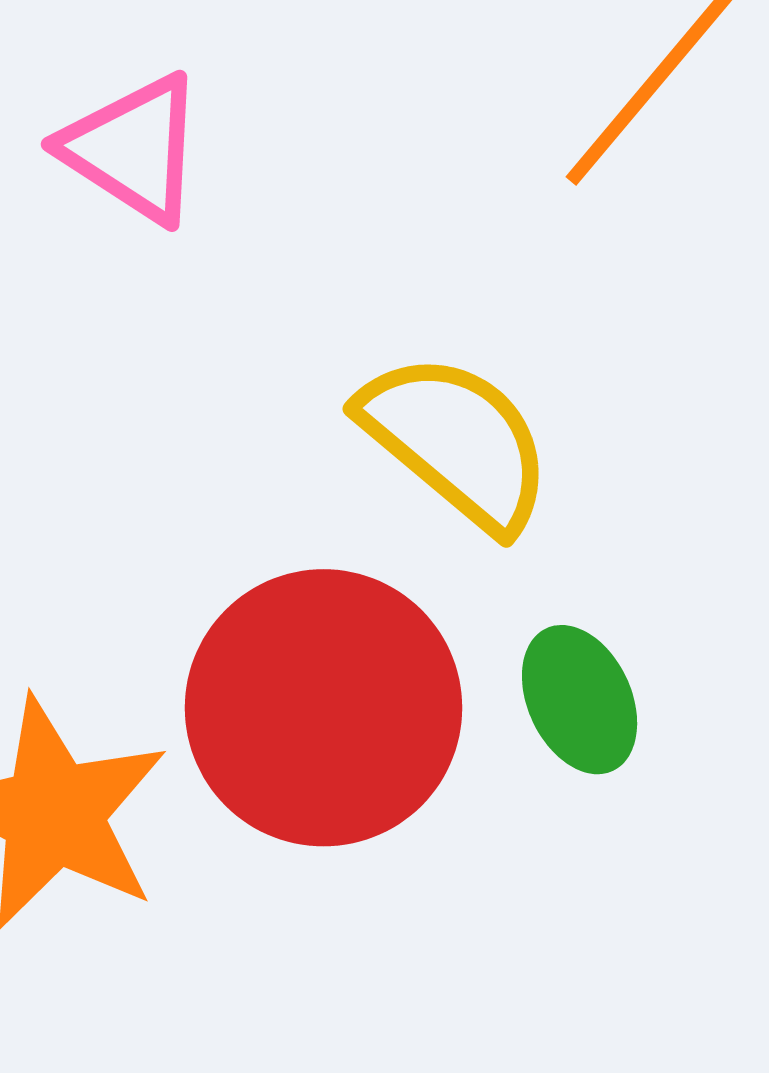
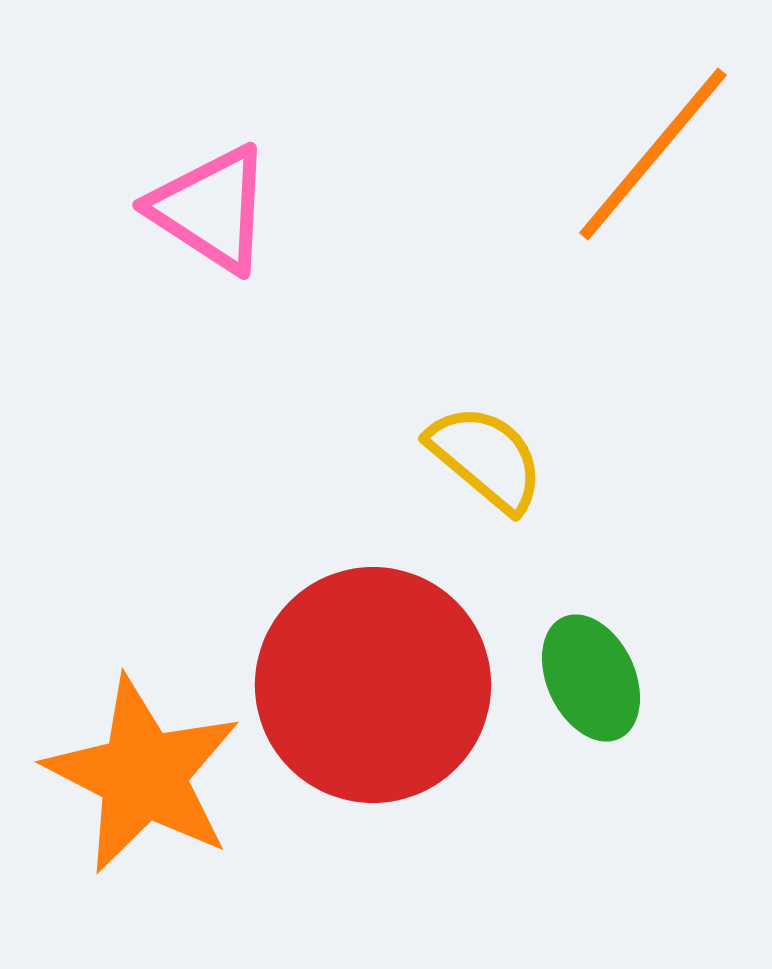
yellow semicircle: (456, 441) -> (486, 458), size x0.7

